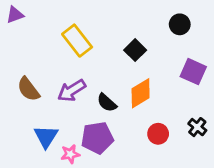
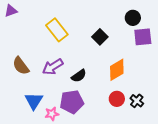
purple square: (193, 72) -> (143, 37), moved, turned -30
orange diamond: (141, 93) -> (117, 70), moved
black semicircle: (107, 103) -> (79, 76), turned -77
black cross: (197, 127) -> (137, 101), moved

